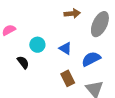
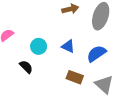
brown rectangle: (68, 78) -> (75, 77), turned -35

